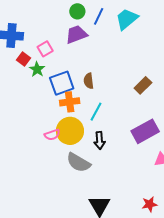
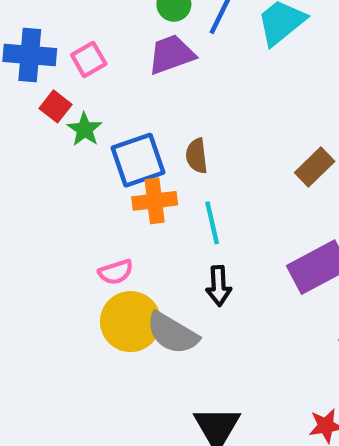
pink square: (45, 49) -> (89, 59), moved
cyan line: (96, 112) -> (212, 223), turned -42
yellow circle: (70, 131) -> (131, 322), moved

